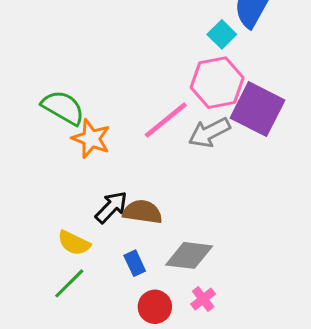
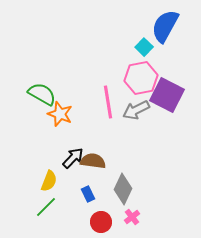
pink line: (166, 120) -> (108, 102), turned -60
yellow semicircle: (74, 243) -> (49, 181), turned -95
gray diamond: (189, 255) -> (123, 189), turned -72

